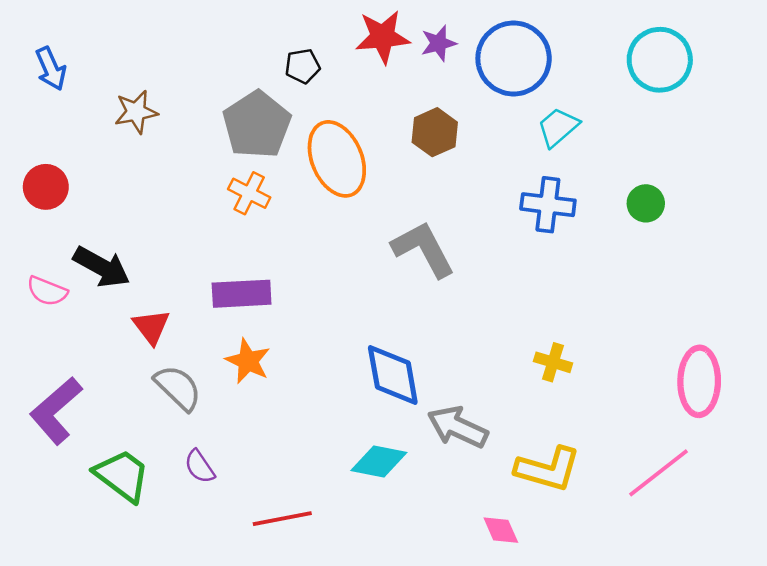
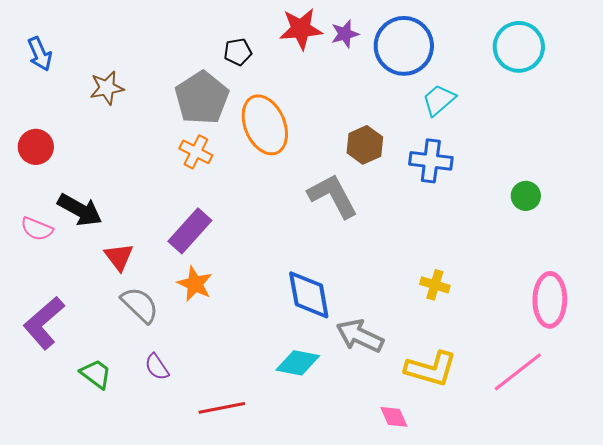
brown hexagon: (435, 132) -> (365, 145), moved
green circle: (646, 203) -> (526, 196), moved
purple rectangle: (242, 294) -> (190, 231), turned -45
green trapezoid: (122, 475) -> (96, 374), size x0.7

